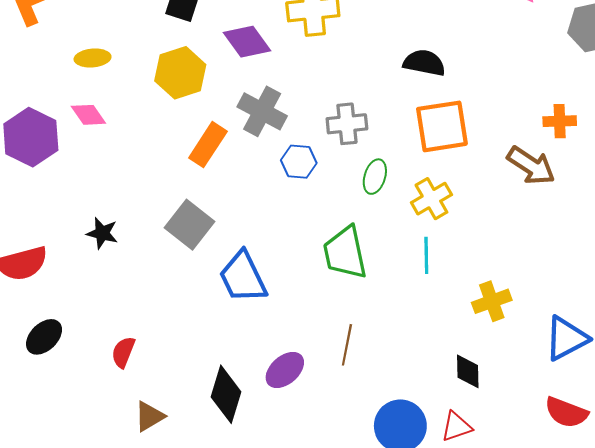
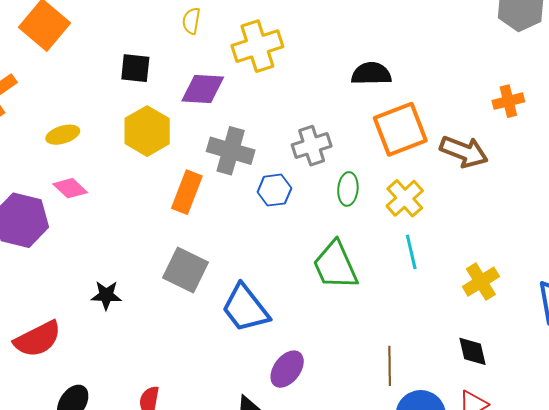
purple diamond: (247, 42) -> (203, 89), turned -39
brown arrow: (531, 166) -> (464, 152), moved
brown line: (347, 345) -> (390, 366), moved
purple ellipse: (285, 370) -> (287, 369), moved

